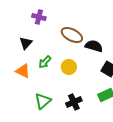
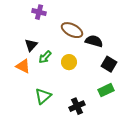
black triangle: (26, 43) -> (31, 45), moved
black cross: (74, 102) -> (77, 106), moved

